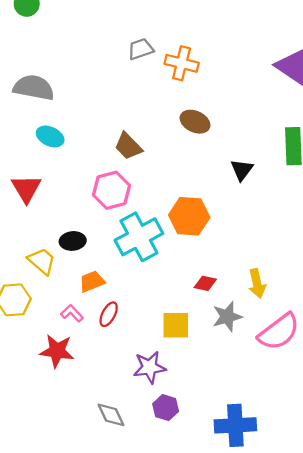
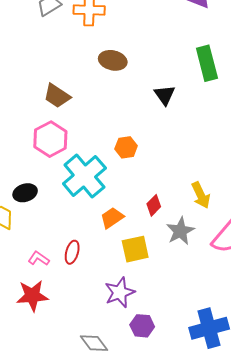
orange hexagon: (189, 216) -> (126, 147), size x0.6
orange trapezoid: (92, 281) -> (112, 218), moved
red diamond: (205, 283) -> (154, 205), turned -45

